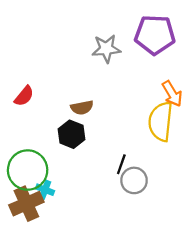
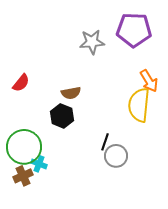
brown cross: (26, 204) -> (23, 176), size x0.7

